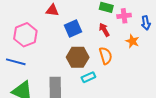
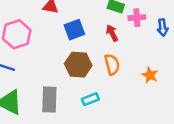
orange star: (132, 41) -> (150, 75), moved
cyan rectangle: (88, 77) -> (90, 99), moved

